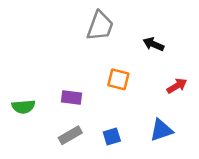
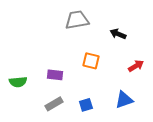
gray trapezoid: (100, 26) -> (77, 20), turned -120

